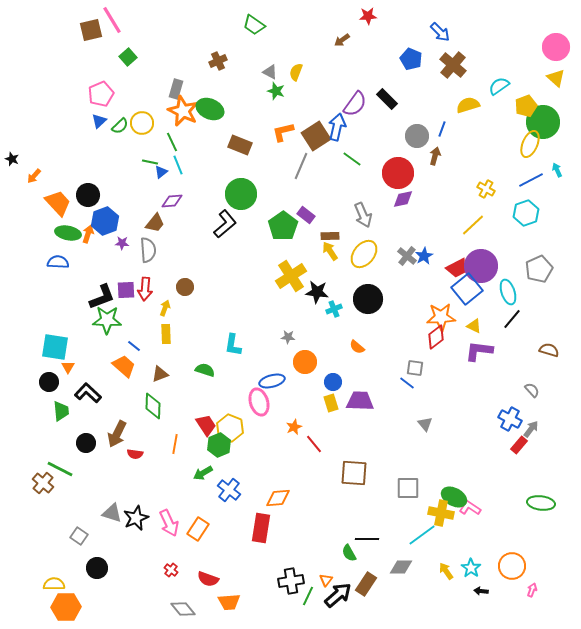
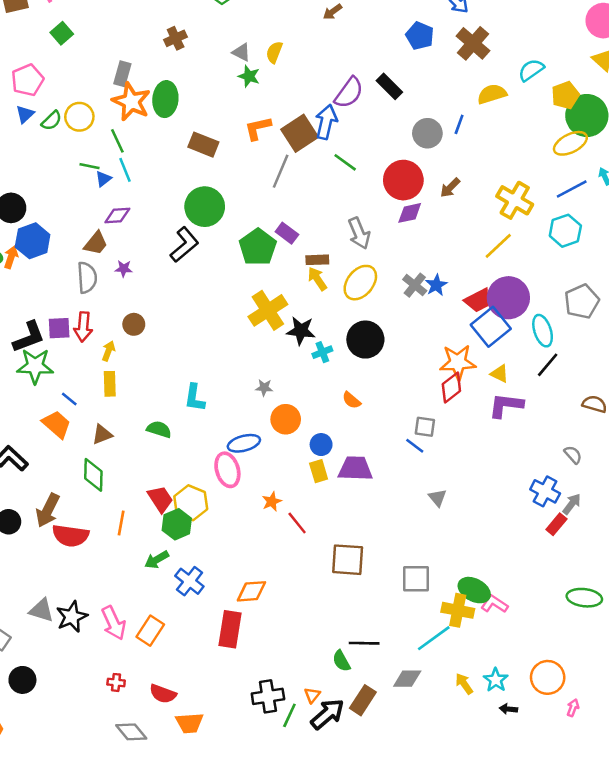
green ellipse: (210, 109) -> (165, 99), turned 72
yellow ellipse: (530, 144) -> (570, 143), turned 40
brown arrow: (435, 156) -> (450, 188), moved, turned -150
yellow cross: (486, 189) -> (515, 200), size x1.6
purple star: (122, 243) -> (124, 269), moved
red semicircle: (135, 454) -> (71, 536), size x1.8
red cross: (171, 570) -> (116, 682), turned -32

